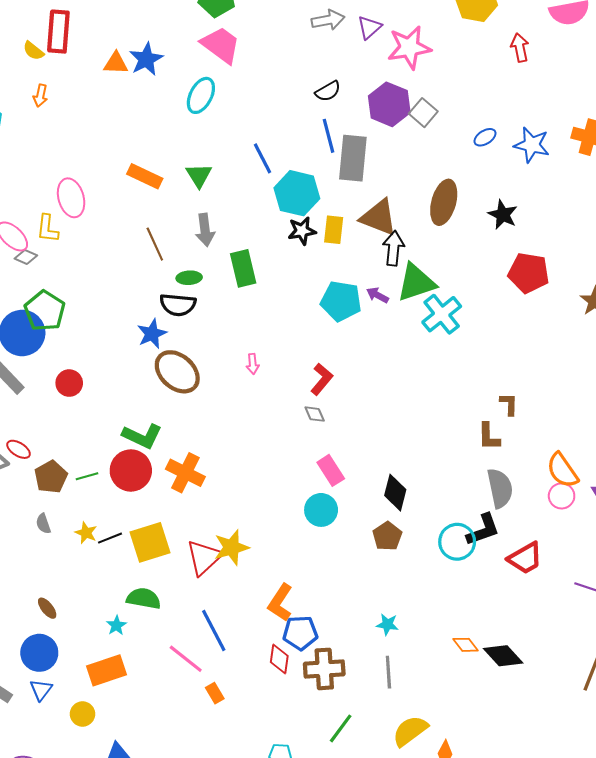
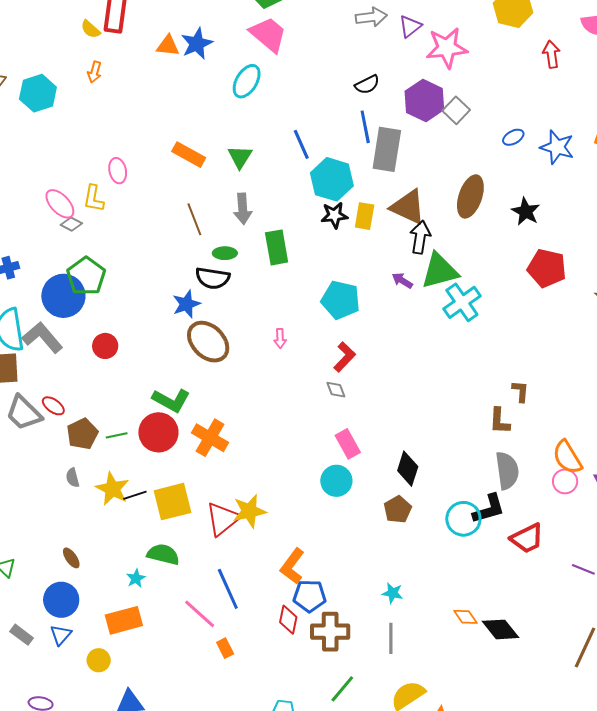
pink ellipse: (71, 198) -> (118, 171), size x0.7
cyan pentagon: (341, 301) -> (340, 300), moved
yellow star: (86, 533) -> (112, 489), size x1.6

